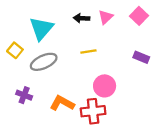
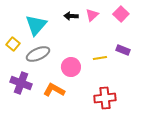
yellow line: (88, 51) -> (100, 58), moved
pink circle: (105, 86) -> (71, 67), moved
purple cross: (24, 95) -> (21, 83), size x1.5
red cross: (93, 111) -> (105, 98), moved

